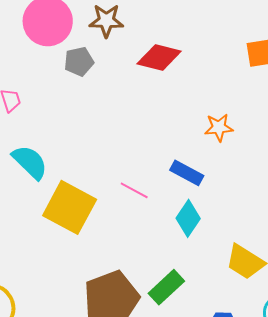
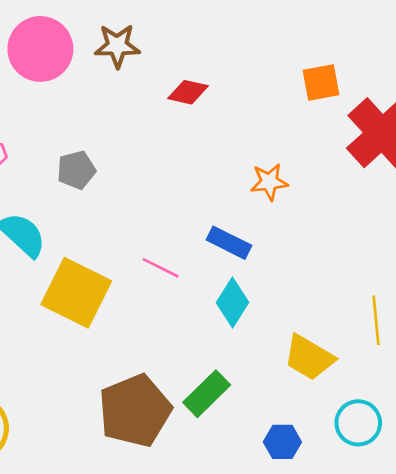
red diamond: (159, 57) -> (188, 92), size x0.7
gray pentagon: (79, 61) -> (76, 170), moved

